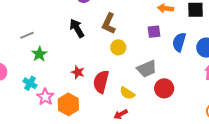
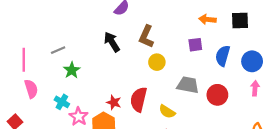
gray trapezoid: (147, 69) -> (188, 85), turned -145
red star: (78, 72) -> (114, 102), moved
red circle: (164, 88) -> (217, 95), moved

